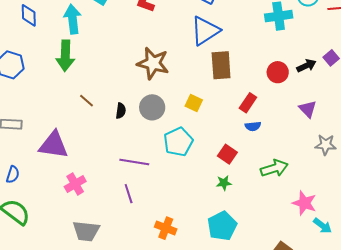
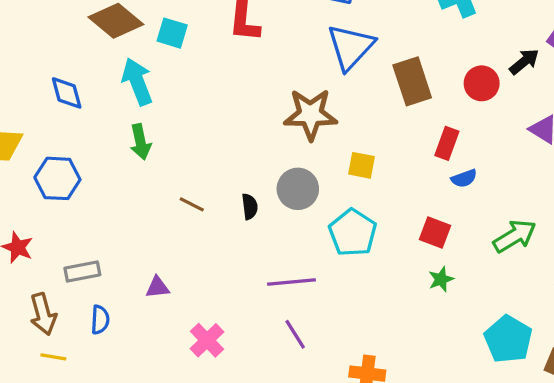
green arrow: (65, 56) -> (140, 142), size x0.7
brown star: (153, 63) -> (310, 114), moved
brown rectangle: (221, 65) -> (412, 81), moved
purple triangle: (54, 145) -> (157, 287), size x0.5
blue semicircle: (13, 175) -> (100, 320), moved
cyan pentagon: (222, 226) -> (508, 339), moved

